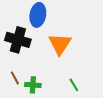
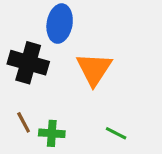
green line: (74, 85) -> (116, 133), turned -32

